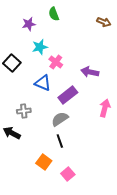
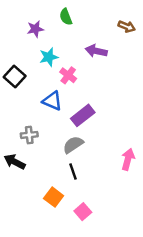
purple arrow: (90, 72) -> (96, 51), moved
pink arrow: (105, 108) -> (128, 159), moved

